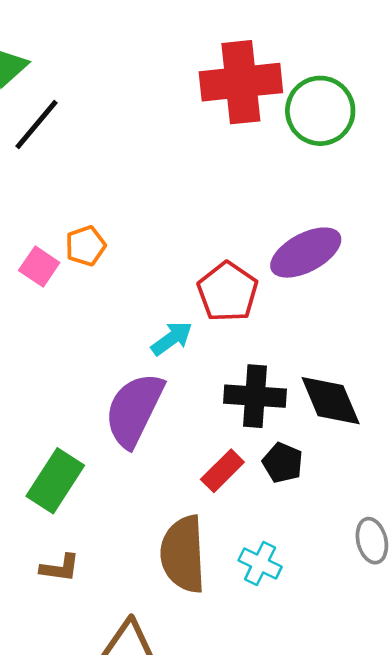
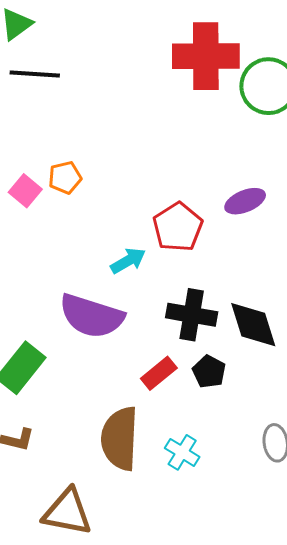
black line: (37, 124) -> (35, 74), turned 48
purple ellipse: (306, 253) -> (245, 201), size x0.7
purple semicircle: (134, 410) -> (91, 316), turned -104

